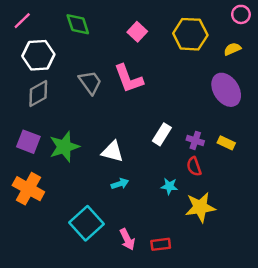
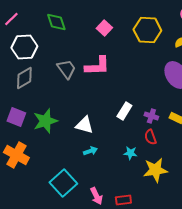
pink L-shape: (129, 79) -> (97, 66), turned -72

